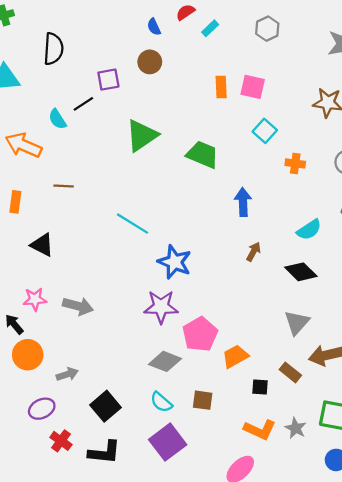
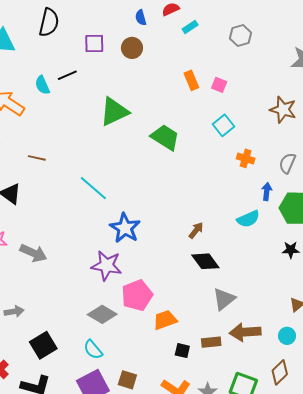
purple square: (108, 80) -> (94, 44), moved
orange rectangle: (221, 87) -> (191, 80), turned -30
pink square: (253, 87) -> (219, 85), size x0.7
brown line: (64, 186) -> (37, 158), moved
blue arrow: (243, 202) -> (267, 191), moved, size x0.7
black diamond: (301, 272) -> (205, 261), moved
brown rectangle: (290, 372) -> (211, 342), turned -54
brown square: (203, 400) -> (127, 380), moved

